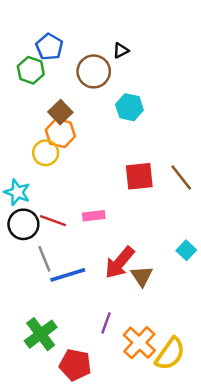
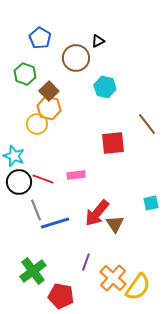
green hexagon: (31, 70) -> (25, 74), moved
brown line: (181, 177) -> (147, 124), moved
cyan square: (186, 250) -> (151, 203), turned 35

